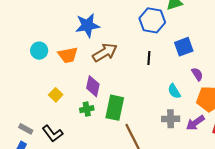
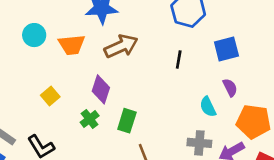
purple semicircle: (197, 74) -> (230, 88), moved
green rectangle: (115, 108) -> (127, 121), size x0.7
green cross: (87, 109) -> (90, 119), turned -32

